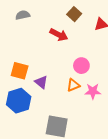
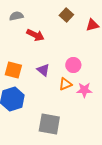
red arrow: (59, 35) -> (35, 35), moved
purple triangle: (41, 82) -> (43, 70), moved

